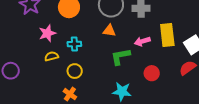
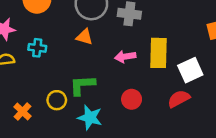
green L-shape: (121, 57) -> (82, 85), moved
yellow circle: (75, 71) -> (57, 100), moved

